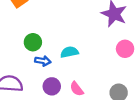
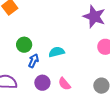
blue arrow: (43, 61) -> (34, 61), turned -72

